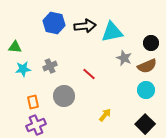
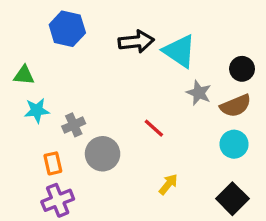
blue hexagon: (54, 23) -> (67, 29), moved
cyan triangle: (112, 32) -> (179, 51), turned 45
gray cross: (50, 66) -> (74, 125), moved
red line: (89, 74) -> (154, 128), moved

